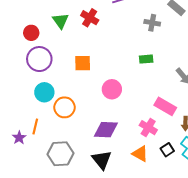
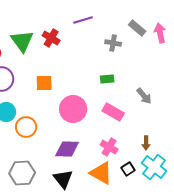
green triangle: (60, 21) -> (22, 41), size x1.4
pink circle: (112, 89) -> (73, 109), size x1.4
pink rectangle: (165, 106) -> (113, 112), moved
orange triangle: (140, 154) -> (101, 173), size x1.4

